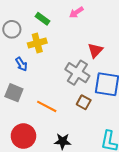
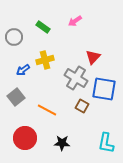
yellow cross: (37, 43) -> (45, 60), moved
blue arrow: (21, 64) -> (23, 70), turned 88
gray square: (14, 93) -> (16, 97), turned 30

